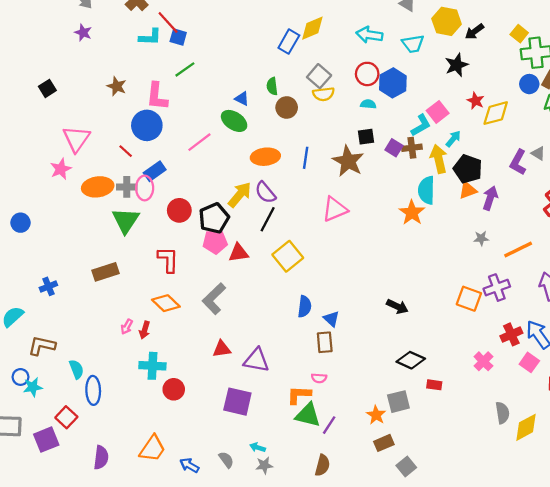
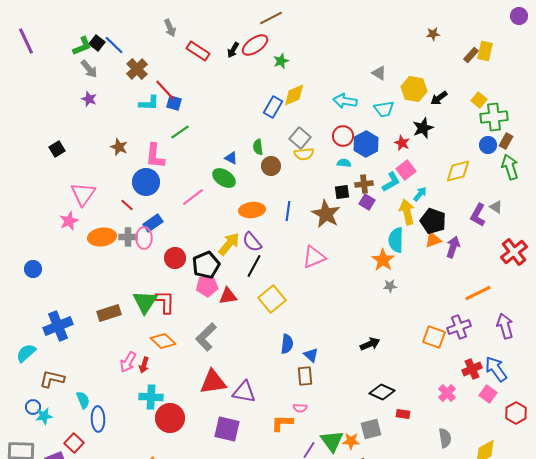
red star: (476, 101) -> (402, 143), moved
brown cross: (412, 148) -> (364, 184), moved
green triangle: (126, 220) -> (145, 302), moved
gray star: (481, 238) -> (390, 286), moved
blue cross: (48, 286) -> (58, 326), size x1.8
black arrow: (397, 307) -> (370, 344), turned -48
pink arrow: (127, 327) -> (128, 362), size x1.5
red triangle: (222, 349) -> (213, 382), size x1.6
red circle: (174, 389) -> (170, 418), size x1.5
gray semicircle: (502, 413) -> (445, 438), moved
green triangle: (308, 415) -> (332, 441), moved, turned 40
orange star: (376, 415) -> (351, 441), turned -30

